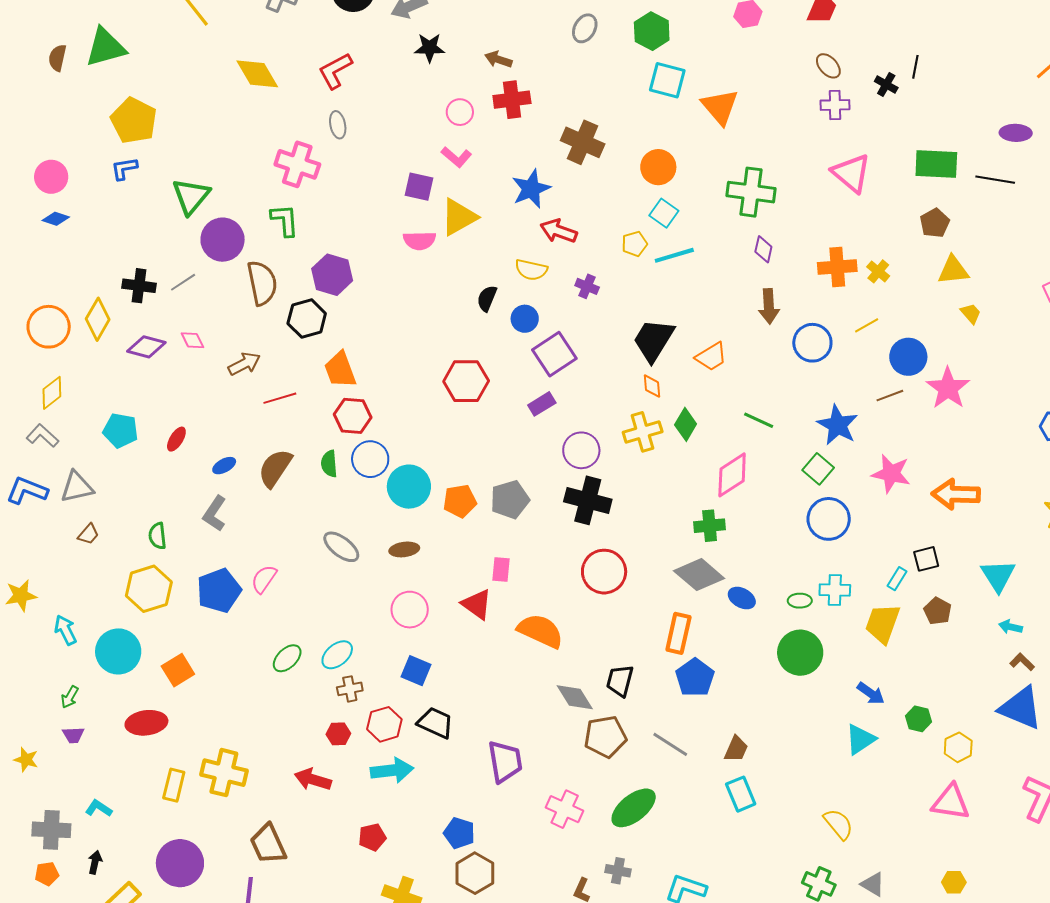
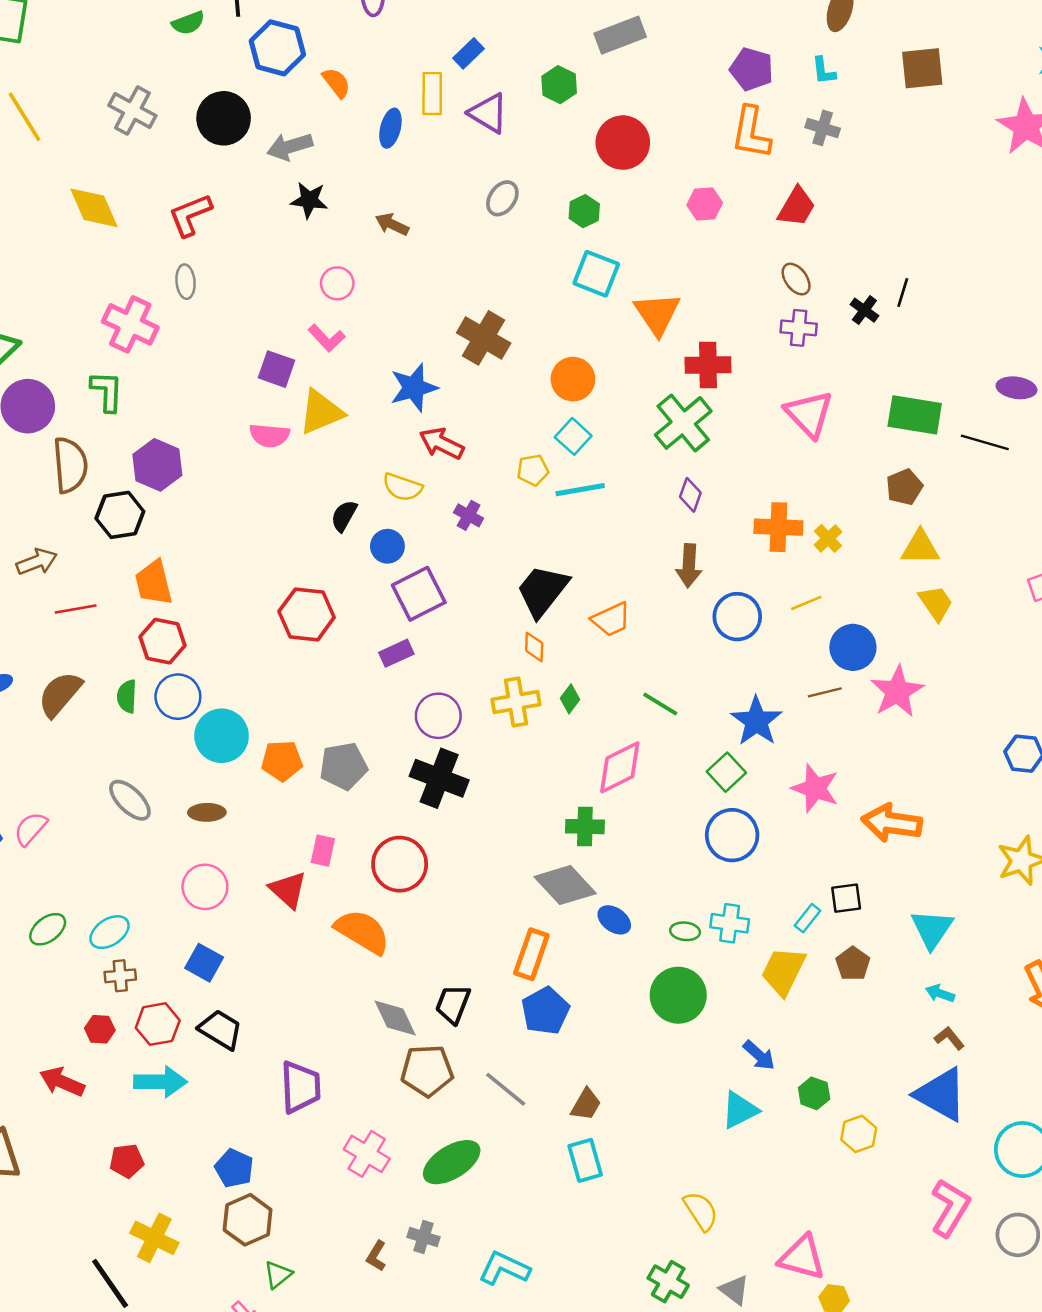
green hexagon: (652, 31) -> (584, 211), size x0.7
red cross: (512, 100) -> (708, 365), moved
green cross: (751, 192) -> (683, 423), turned 36
yellow trapezoid: (971, 313) -> (936, 603), size x1.4
green diamond: (686, 424) -> (570, 699), size x0.7
red circle: (604, 572) -> (400, 864), moved
pink triangle: (951, 802) -> (802, 1257), moved

